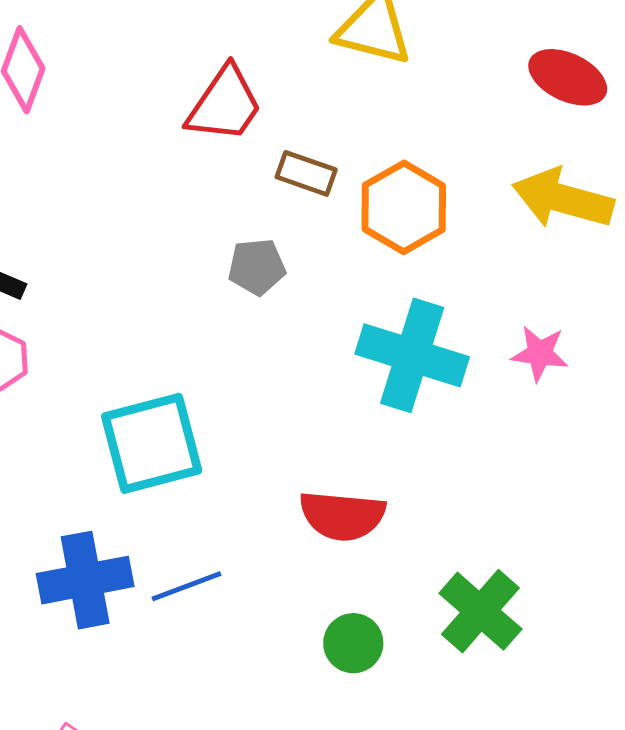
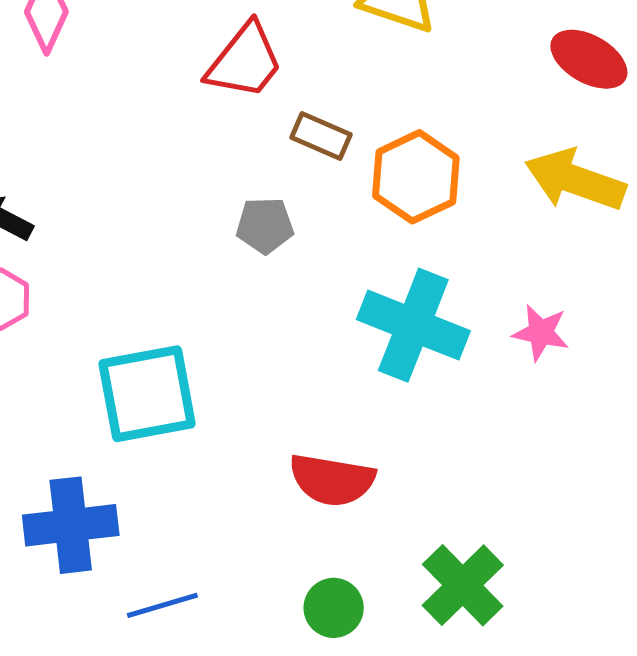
blue line: (187, 586) -> (162, 605), moved

